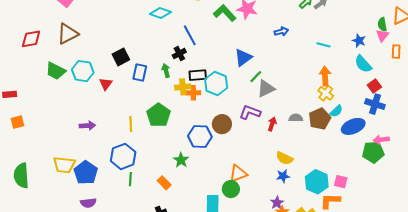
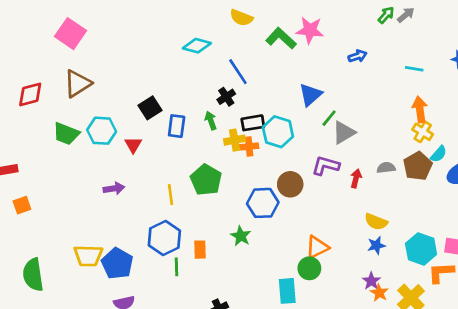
purple arrow: (87, 126) -> (114, 188), moved
orange rectangle: (164, 183) -> (200, 250), moved, turned 48

